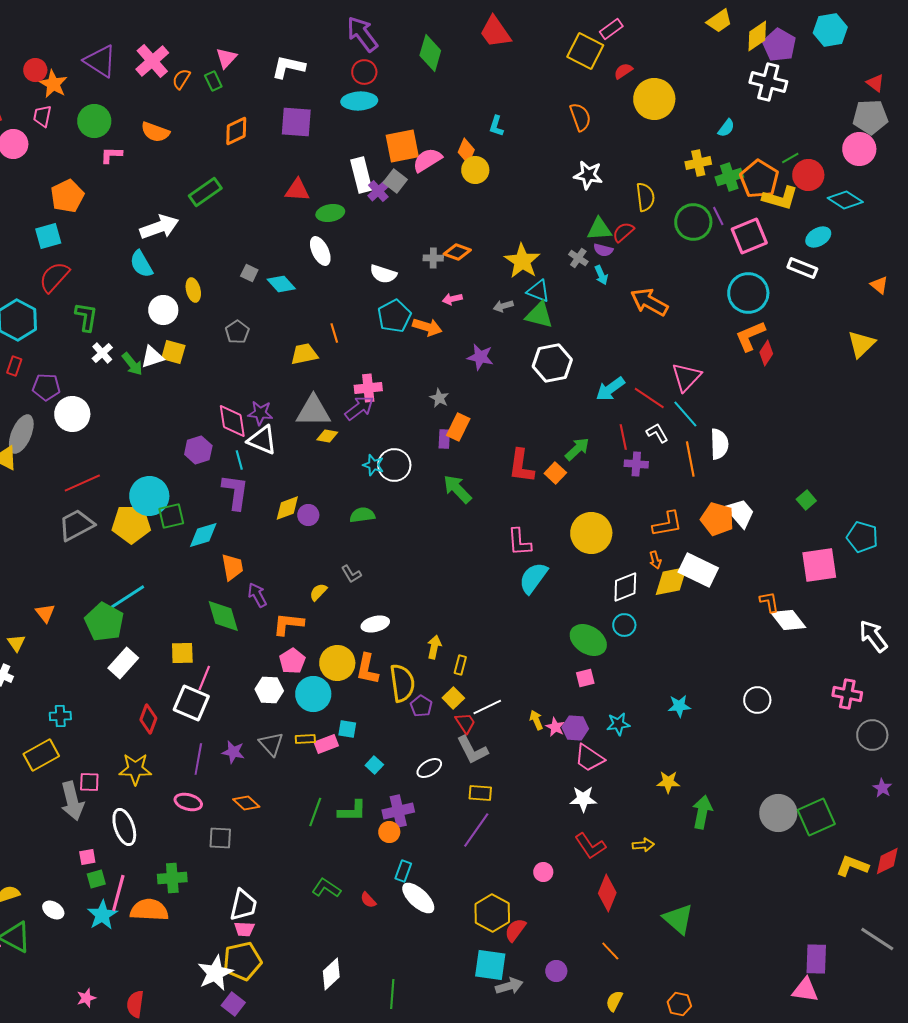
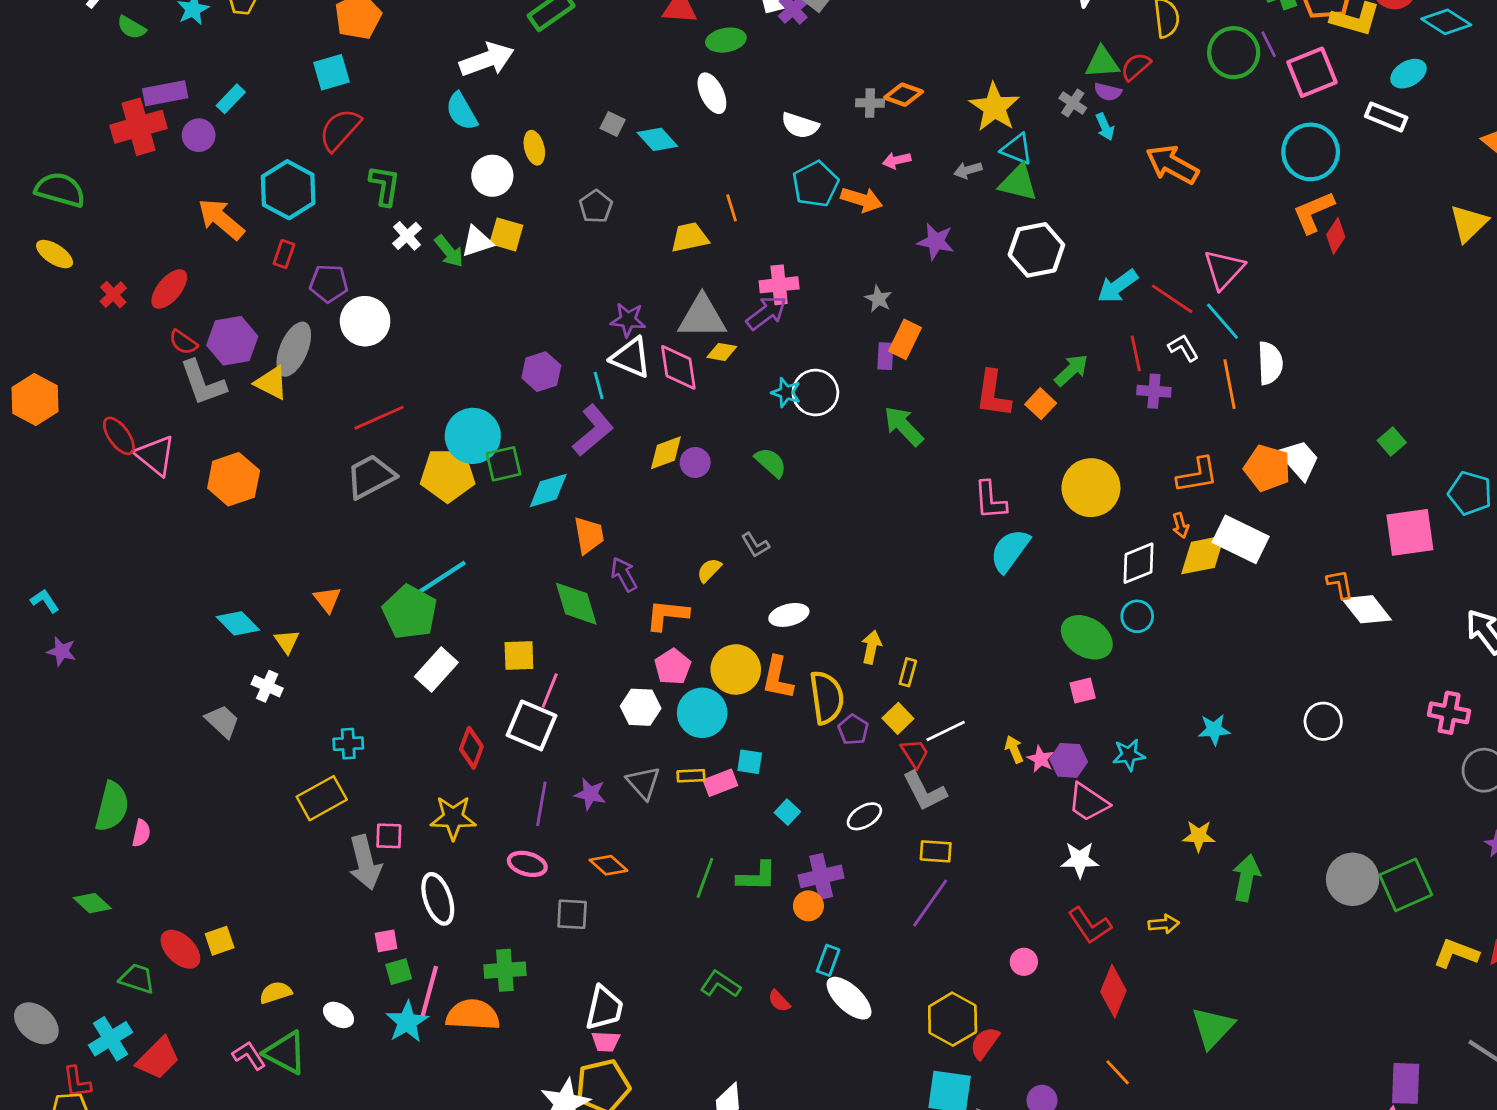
pink diamond: (232, 421) -> (678, 367), moved
purple L-shape: (235, 492) -> (593, 430), turned 42
green semicircle: (362, 515) -> (771, 462), turned 50
green triangle: (678, 919) -> (1213, 1028), turned 32

